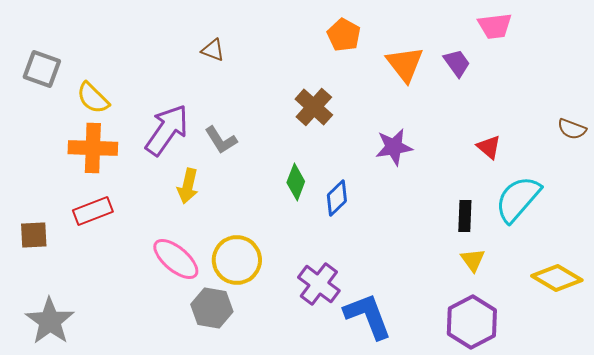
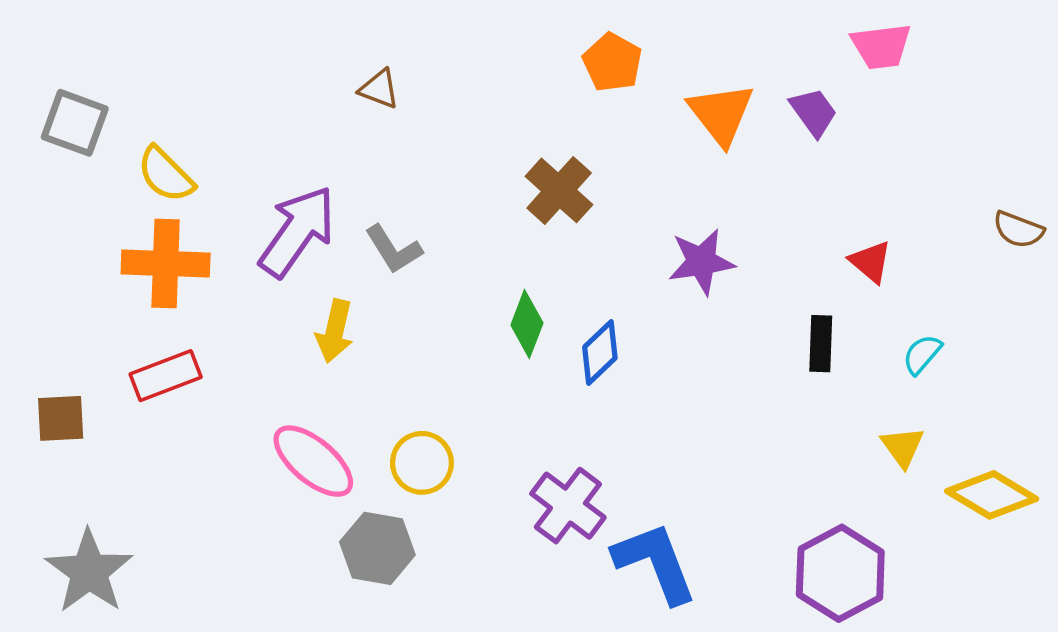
cyan semicircle: (518, 199) -> (922, 354), size x0.5
black rectangle: (465, 216) -> (821, 344), moved
yellow circle: (237, 260) -> (422, 463), size x0.7
yellow triangle: (473, 260) -> (903, 447), moved

